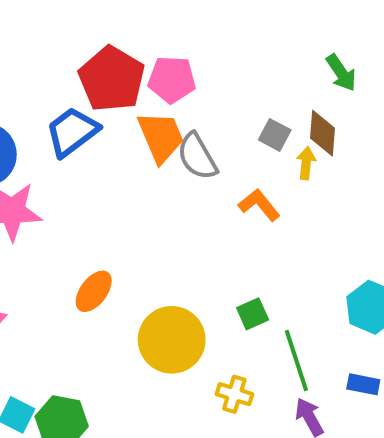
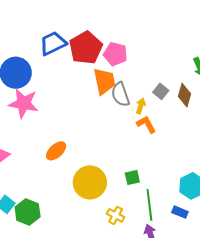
blue trapezoid: (72, 132) -> (53, 43), moved
yellow arrow: (306, 163) -> (141, 106), moved
blue rectangle: (363, 384) -> (180, 212), moved

